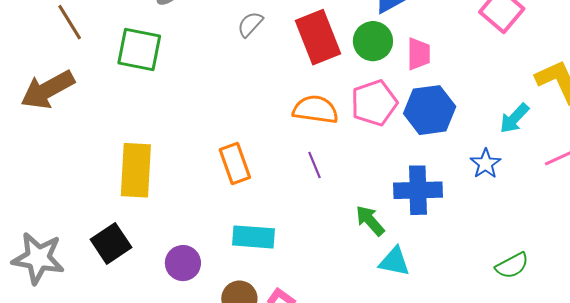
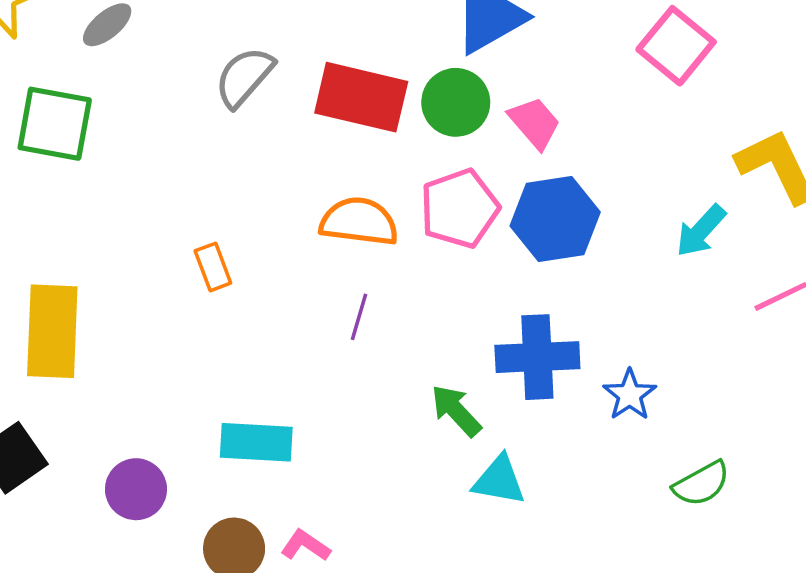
gray semicircle: (250, 24) -> (244, 77), size x1.4
red rectangle: (318, 37) -> (361, 97), turned -54
pink trapezoid: (419, 54) -> (535, 123), turned -40
orange rectangle: (235, 163) -> (213, 267), moved, size x0.7
blue star: (485, 164) -> (630, 395), moved
purple line: (314, 165) -> (359, 317), turned 40

